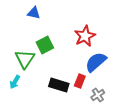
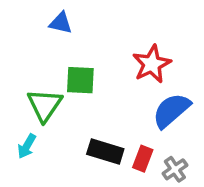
green square: (45, 45) -> (80, 80), turned 30
red rectangle: (80, 81) -> (143, 159), moved

